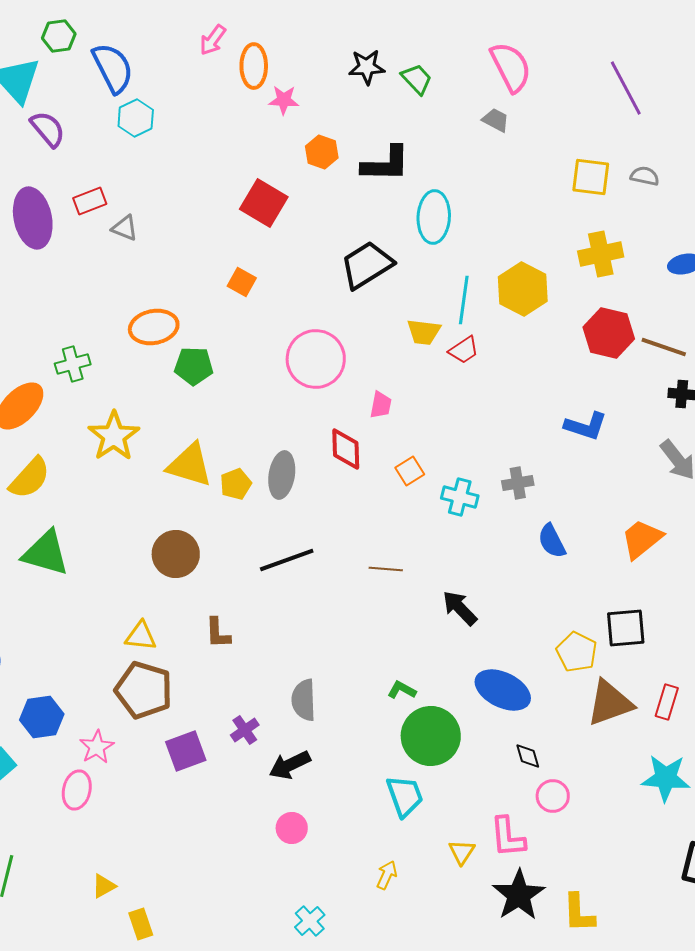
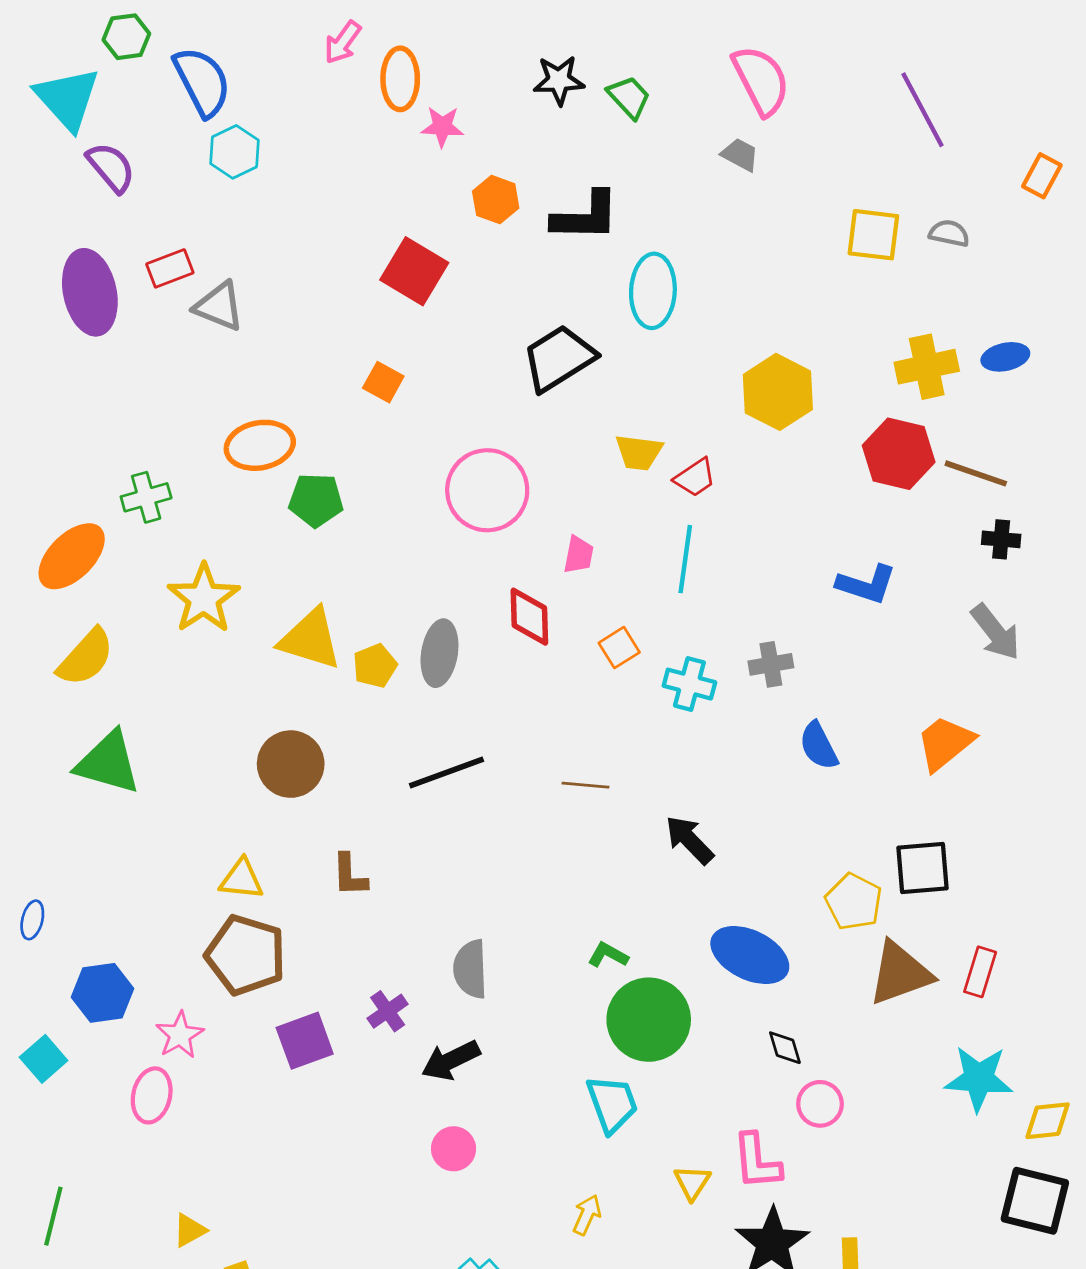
gray triangle: (125, 228) -> (219, 306), size x1.4
yellow cross: (601, 254) -> (927, 367), moved
cyan line: (464, 300) -> (685, 559), moved

